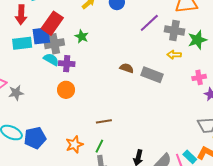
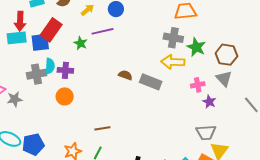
purple line: (149, 23) -> (103, 31), moved, turned 30
green star: (197, 40) -> (196, 47), turned -30
cyan rectangle: (22, 43) -> (17, 38), moved
gray cross: (54, 44) -> (37, 74), moved
yellow arrow: (174, 55) -> (173, 62), size x1.6
cyan semicircle: (51, 59) -> (50, 66), turned 63

